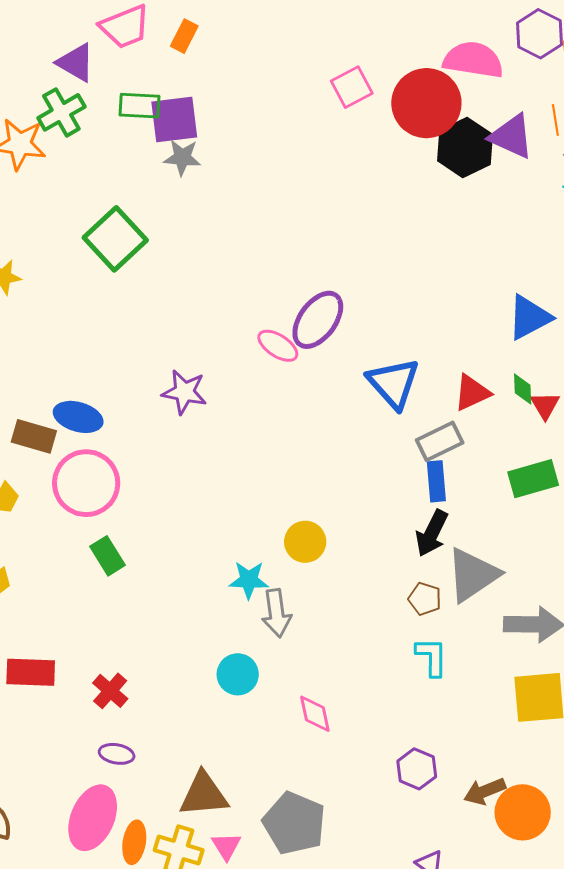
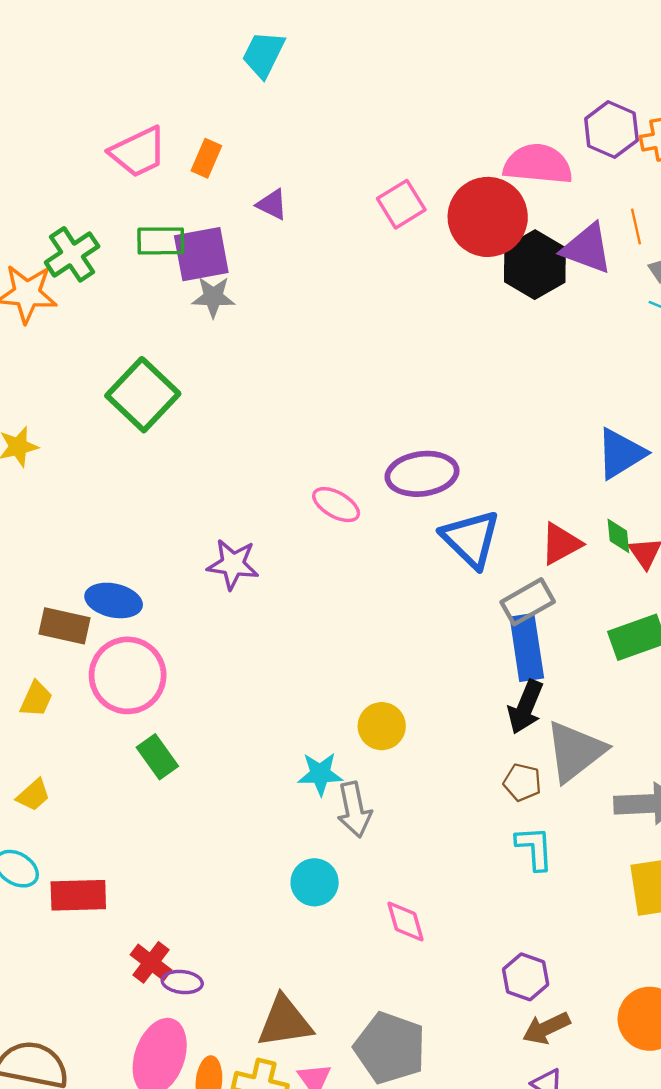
purple triangle: (76, 63) -> (272, 204), moved, size x0.7
purple ellipse: (318, 320) -> (422, 474), moved, turned 50
blue rectangle: (436, 481) -> (527, 648), size x1.4
red cross: (110, 691) -> (151, 962), moved
brown arrow: (485, 791) -> (546, 1028), moved

